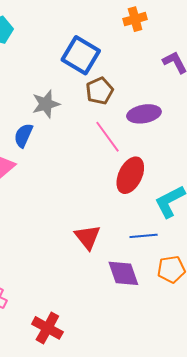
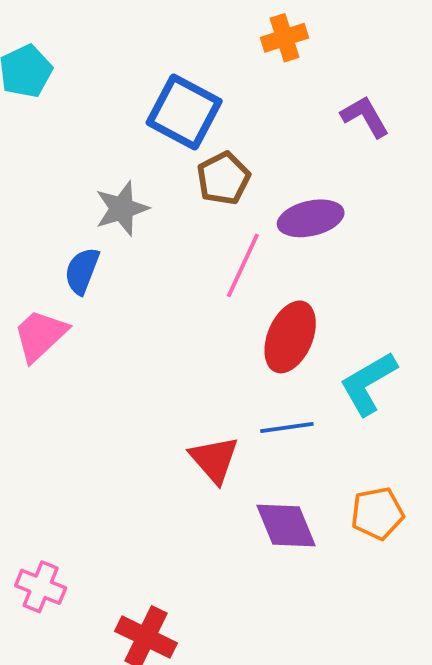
pink line: (107, 137) -> (243, 265), turned 64
blue line: (144, 236) -> (287, 427), moved

